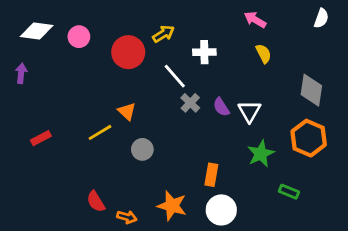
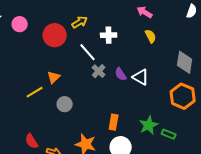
orange triangle: (127, 111) -> (54, 77), turned 32
white triangle: (249, 111) -> (141, 77), turned -30
green star: (261, 154) -> (149, 125), moved

